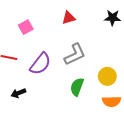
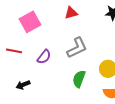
pink square: (26, 27) -> (30, 22), size x1.5
purple semicircle: (40, 64) -> (44, 57), size x0.7

